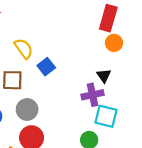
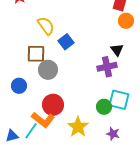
gray circle: (27, 110) -> (48, 70), moved
cyan square: (106, 116) -> (119, 100), moved

